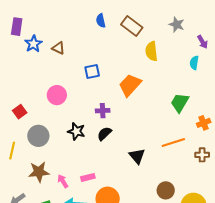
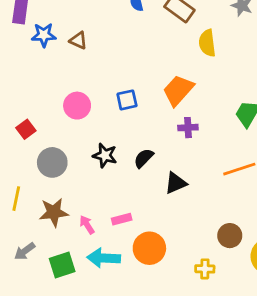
blue star: (33, 44) -> (44, 35), turned 30
blue square: (92, 72) -> (127, 100), moved
purple cross: (103, 111) -> (188, 128), moved
yellow line: (12, 151) -> (16, 199), moved
black triangle: (137, 156) -> (176, 183), moved, turned 48

